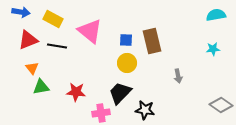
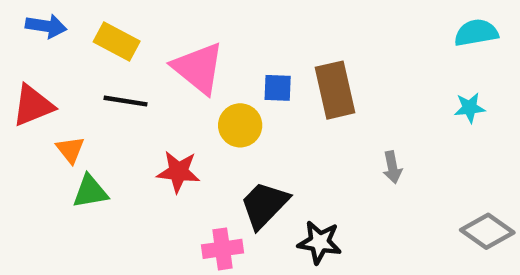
red triangle: (28, 40) -> (33, 106), moved
yellow circle: (127, 63) -> (240, 125), moved
red star: (76, 92) -> (178, 172), moved

